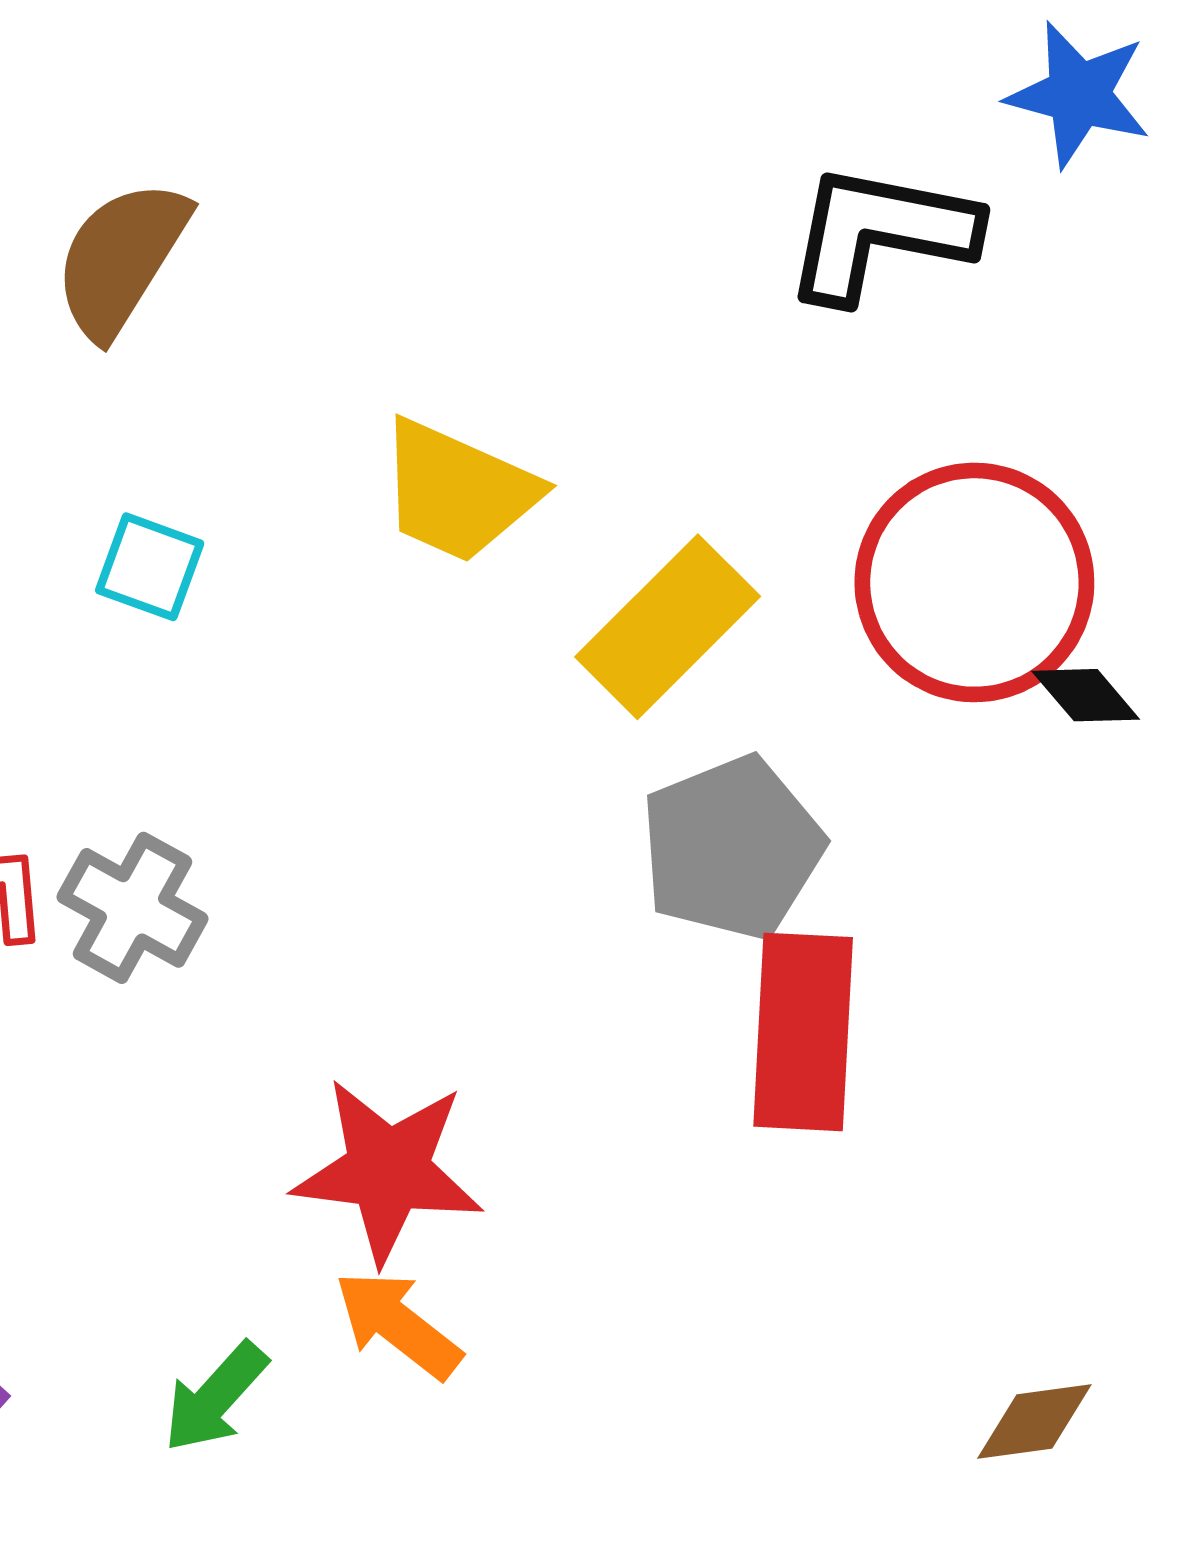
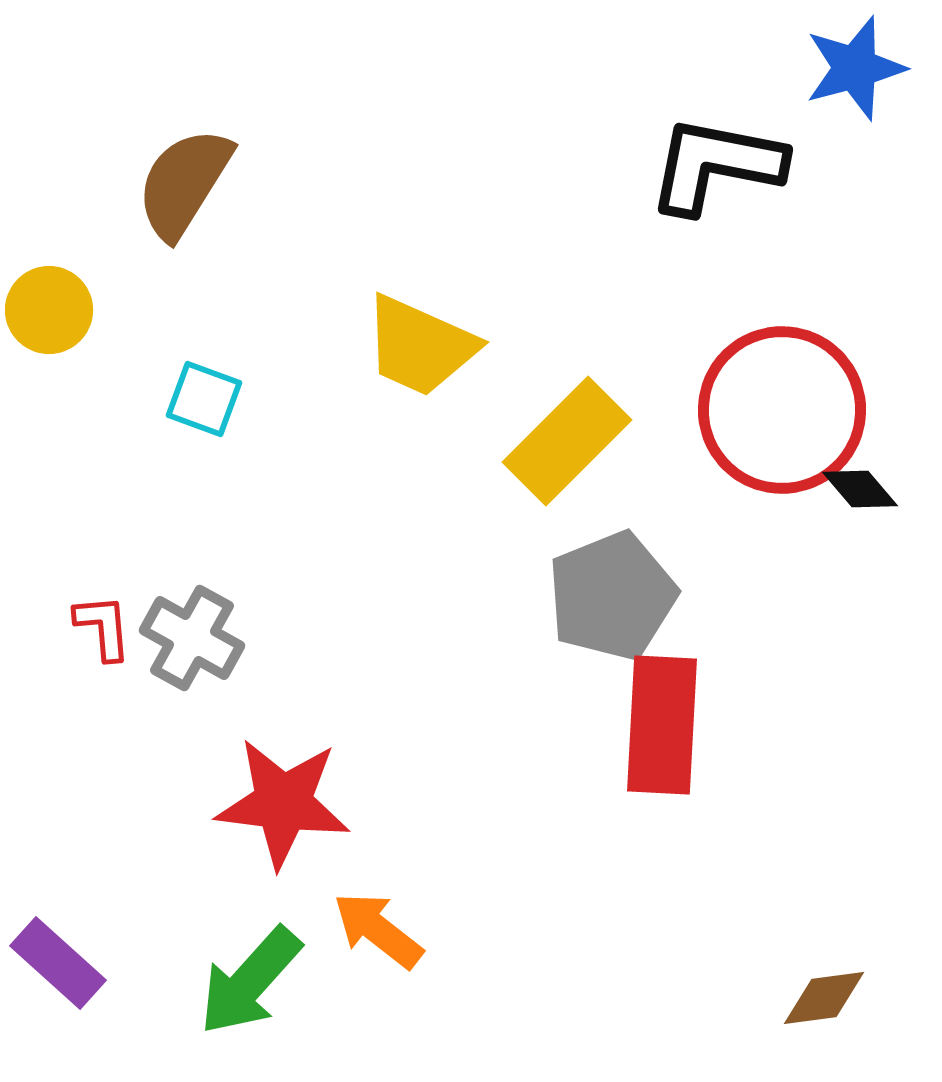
blue star: (1079, 94) -> (855, 68), turned -30
red star: (388, 1170) -> (283, 803), moved
green arrow: (215, 1397) -> (250, 981), size x1.4

